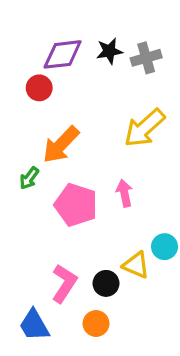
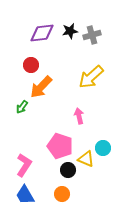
red circle: (39, 88) -> (31, 65), moved
pink pentagon: (76, 205) -> (60, 146), moved
pink L-shape: (64, 283) -> (24, 165), moved

